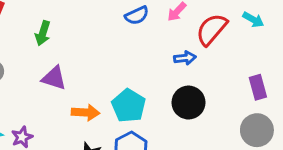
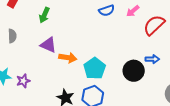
blue arrow: (185, 58) -> (152, 59), moved
orange arrow: (85, 112) -> (68, 58), moved

